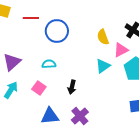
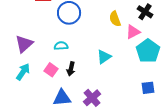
cyan triangle: (103, 66) -> (104, 57), moved
black arrow: (72, 87) -> (71, 69), moved

